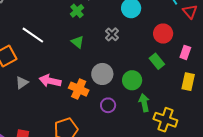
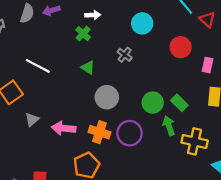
green rectangle: (157, 61) -> (179, 103), moved
gray circle: (102, 74) -> (107, 97), moved
pink arrow: (50, 81) -> (64, 128), moved
orange cross: (79, 89) -> (99, 132), moved
purple circle: (108, 105) -> (130, 133), size x1.5

